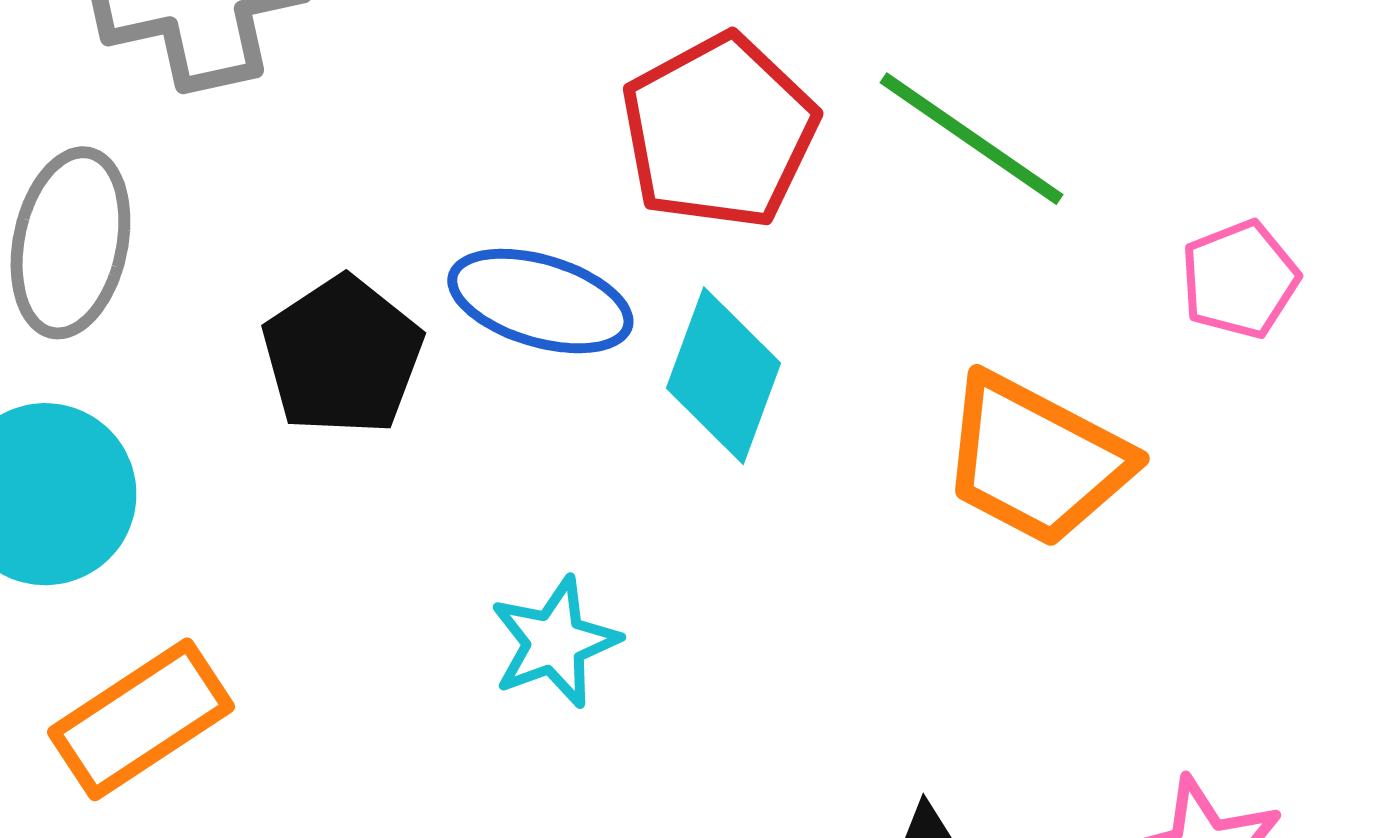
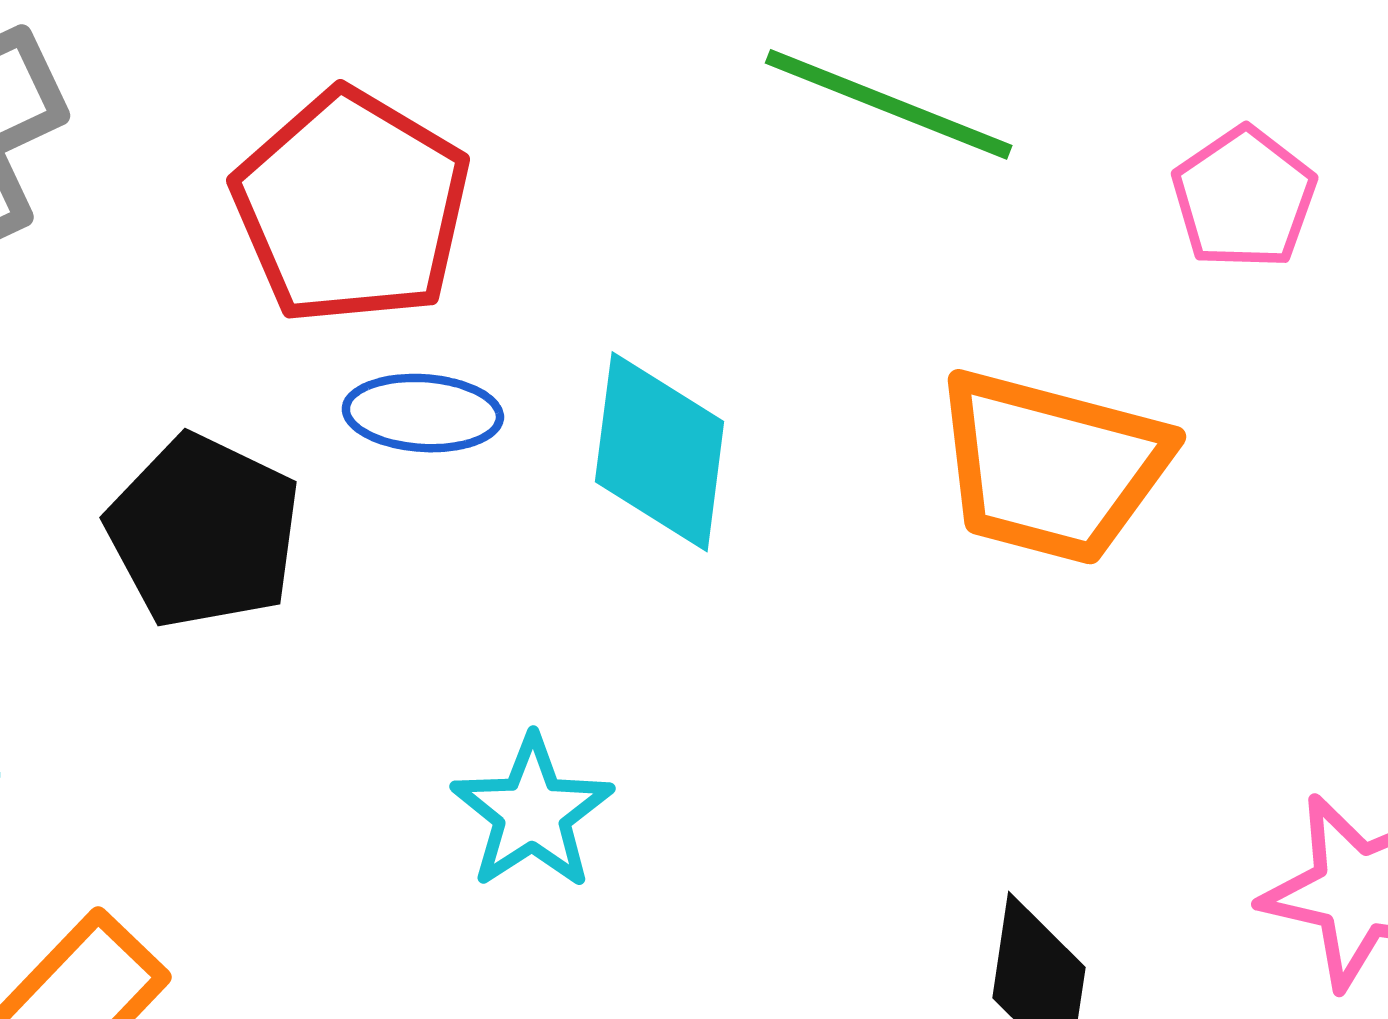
red pentagon: (719, 131) -> (351, 207), moved
blue ellipse: (540, 301) -> (423, 413), size x0.7

